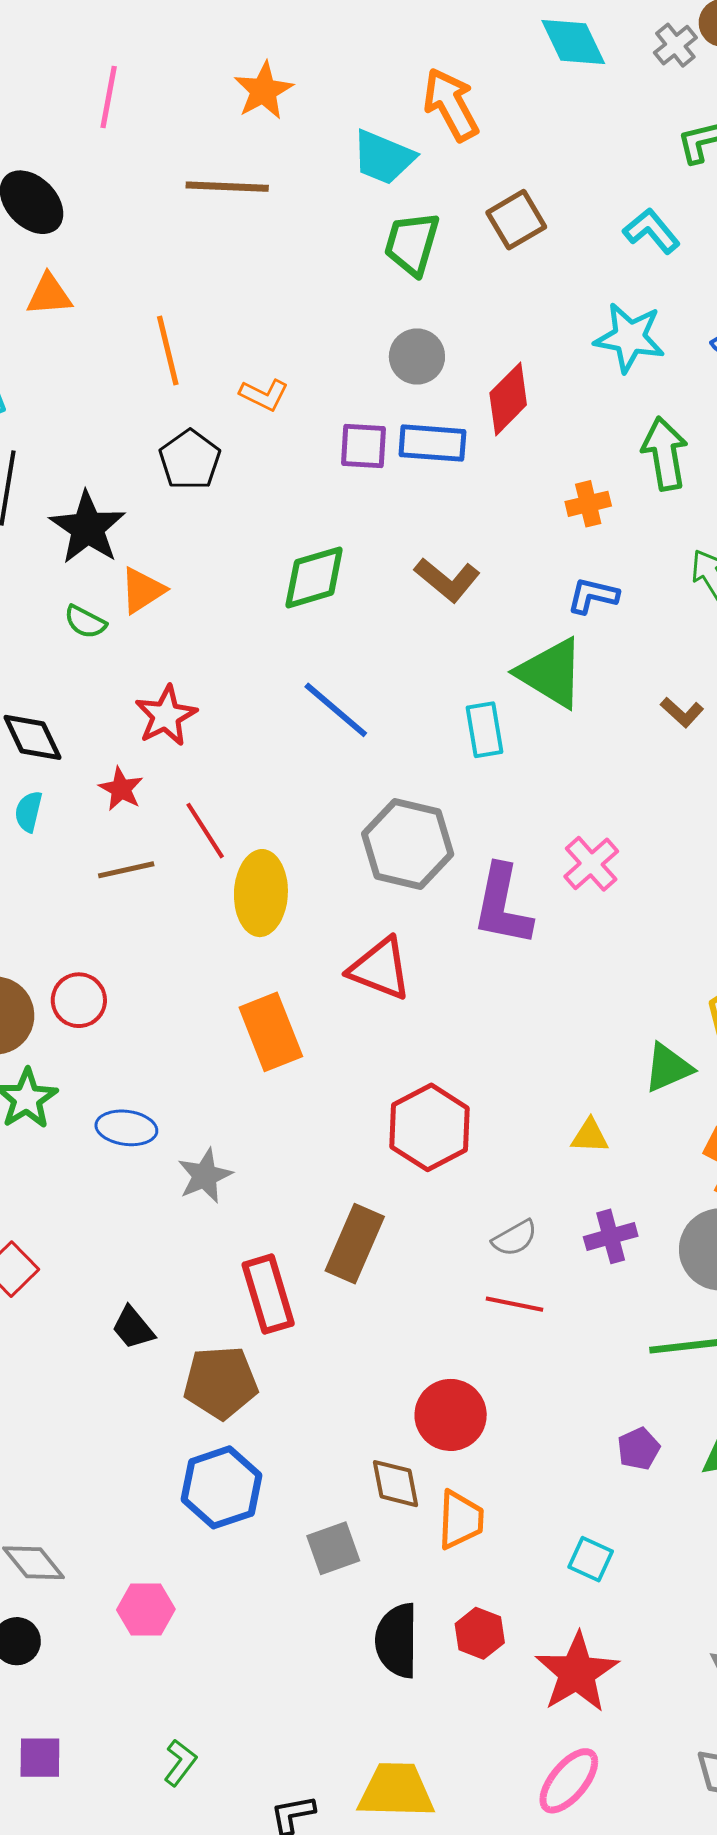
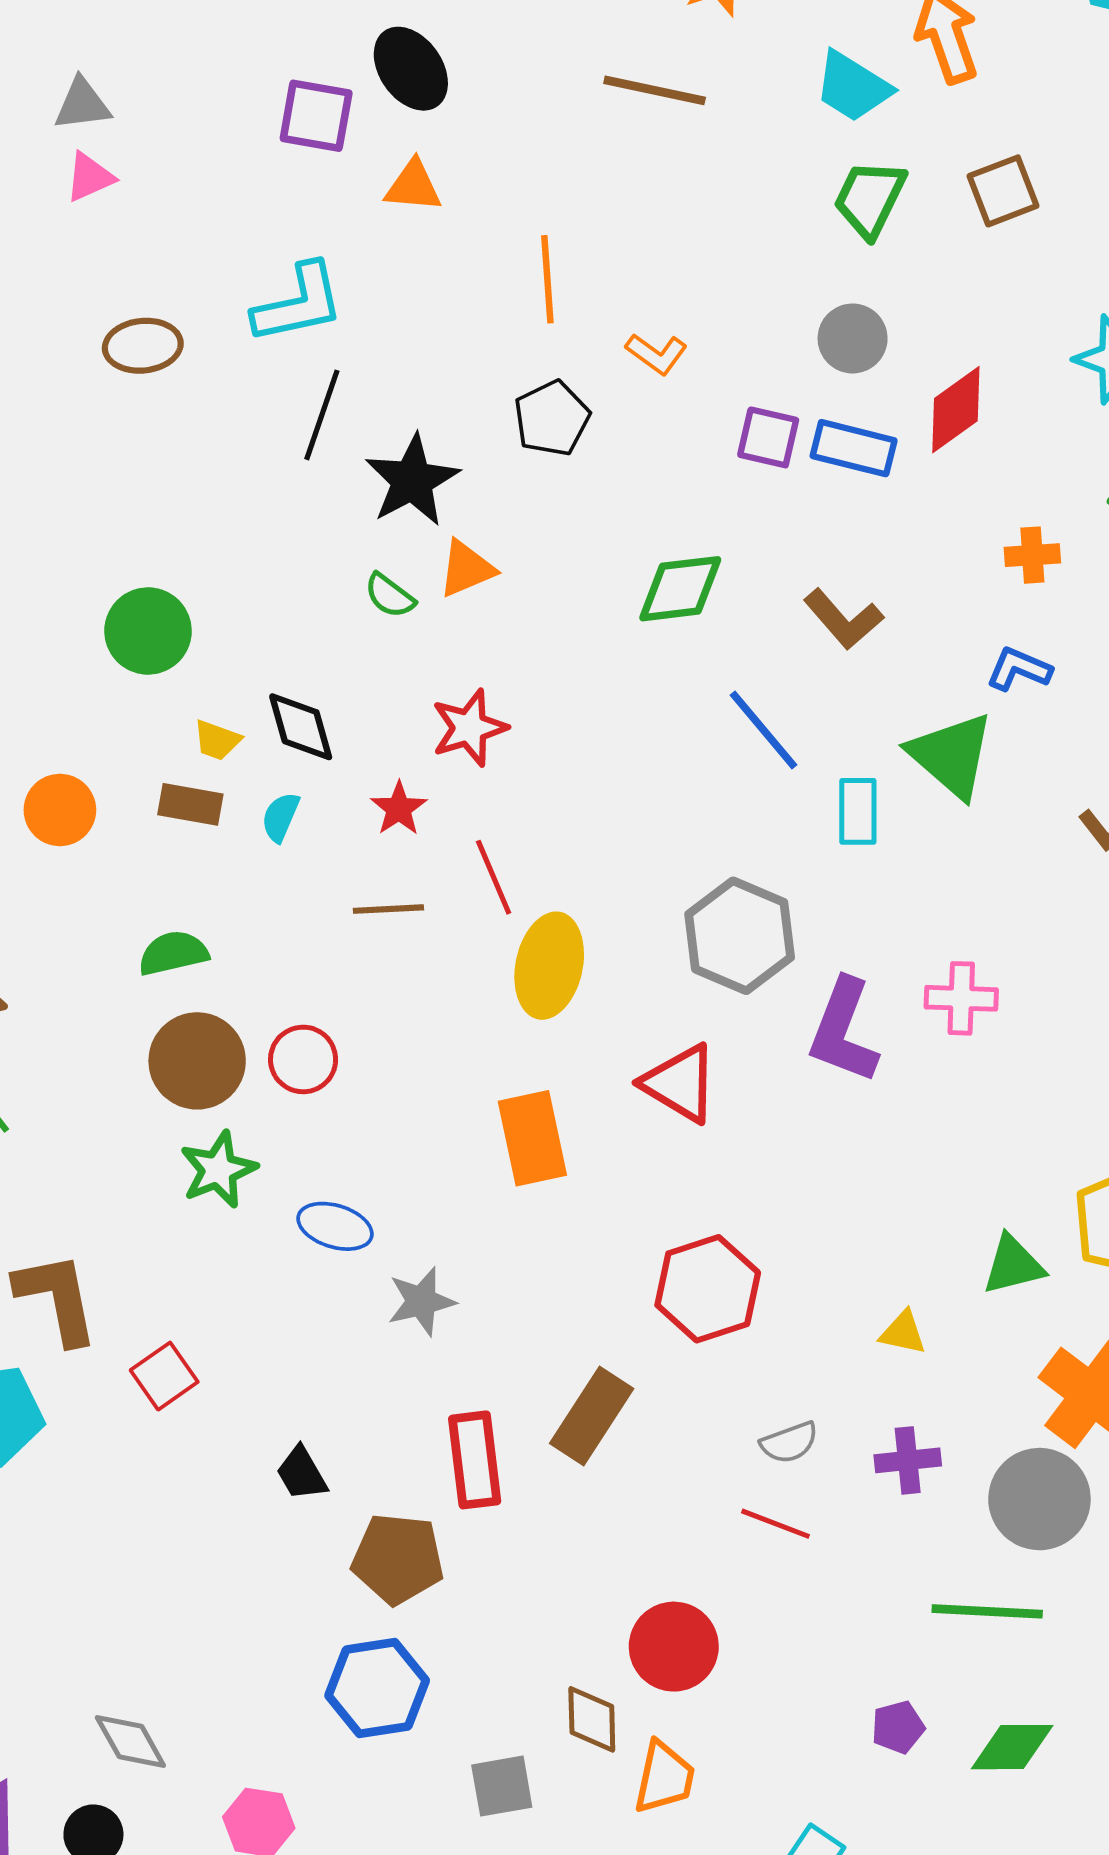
blue line: (336, 710) -> (764, 730), moved
pink cross: (591, 864) -> (961, 998), turned 34

